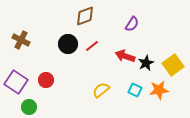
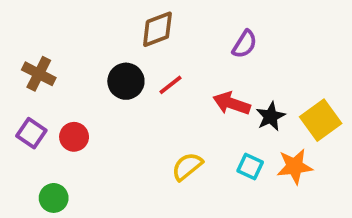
red circle: (46, 80) -> (74, 137), moved
purple square: (16, 82) -> (31, 133), moved, size x0.7

